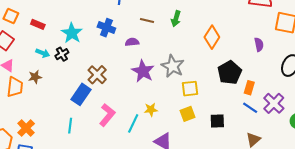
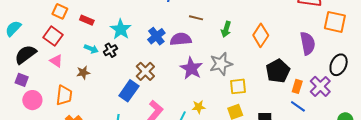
green arrow: (176, 19) -> (226, 29), moved
blue cross: (106, 28) -> (156, 36), moved, turned 30
purple semicircle: (132, 42) -> (181, 39), size x1.5
purple semicircle: (259, 45) -> (308, 43), size x1.6
gray star: (173, 66) -> (221, 64), turned 30
orange trapezoid: (15, 87) -> (64, 95), moved
purple cross: (274, 103) -> (320, 86), moved

